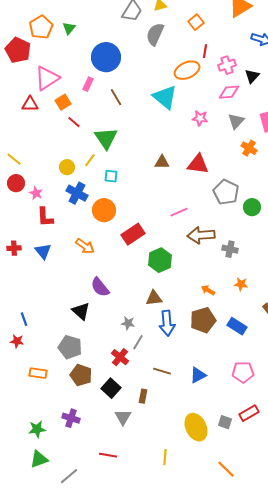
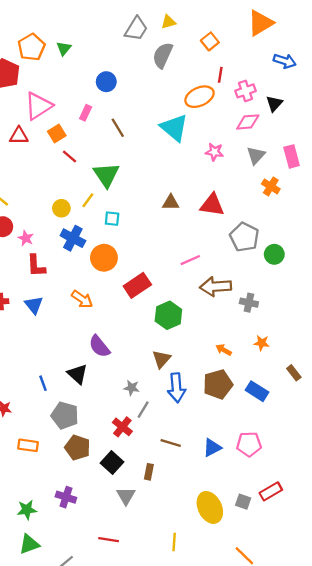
blue circle: (106, 57) -> (106, 82), size x0.6
brown triangle: (154, 298) -> (162, 359), turned -42
blue line: (24, 319) -> (43, 383), moved
pink pentagon: (243, 372) -> (249, 444), moved

